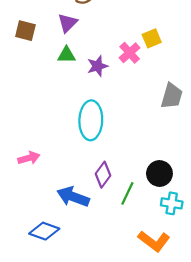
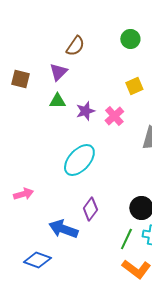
pink cross: (130, 53) -> (114, 116), moved
cyan ellipse: (91, 120) -> (79, 160), turned 40
green line: (127, 193) -> (126, 239), moved

